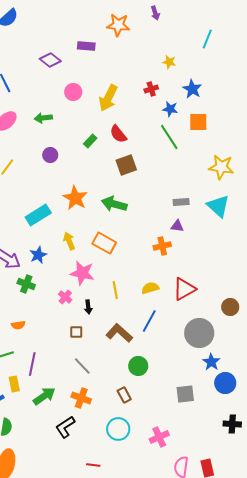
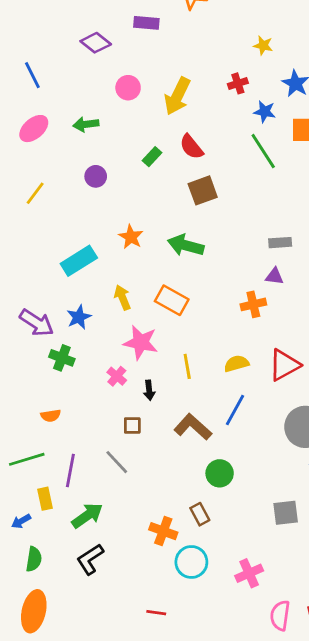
orange star: (75, 198) -> (131, 237), size x0.7
gray line: (82, 366) -> (117, 462), moved
orange cross: (81, 398) -> (163, 531), moved
black L-shape: (65, 427) -> (90, 559), moved

